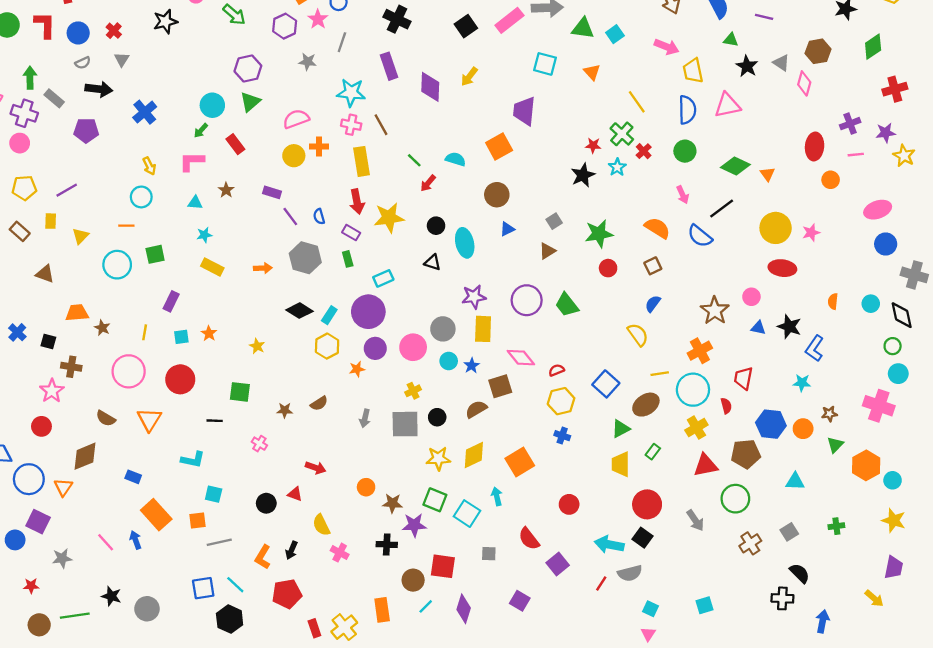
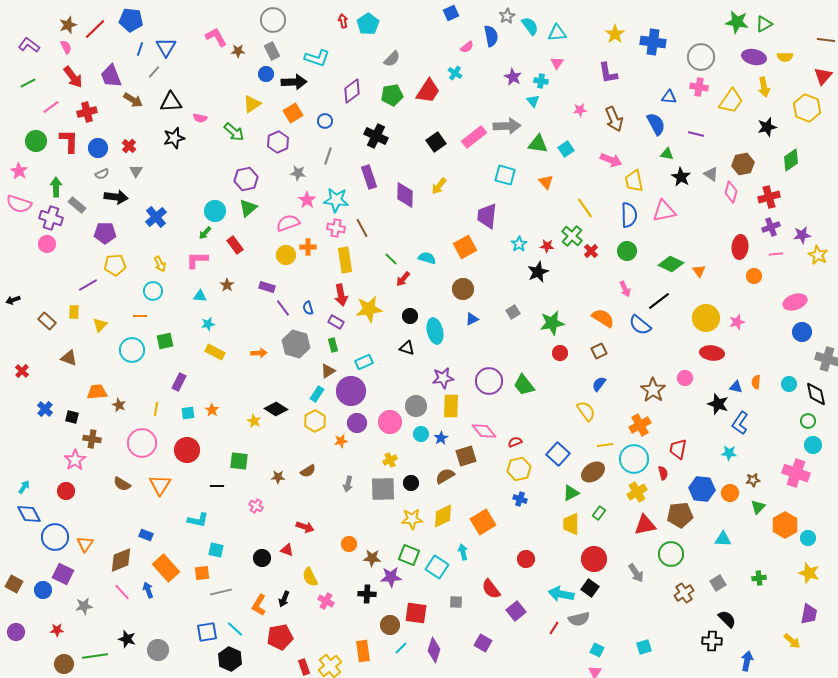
pink star: (318, 19) -> (307, 200), moved
red cross: (895, 89) -> (769, 197), moved
cyan star: (617, 167) -> (519, 244), moved
yellow pentagon: (24, 188) -> (115, 265), moved
brown triangle: (547, 251) -> (328, 371), moved
black diamond: (300, 311) -> (276, 409), moved
blue triangle: (758, 328) -> (736, 387), moved
brown diamond: (85, 456) -> (121, 560), moved

